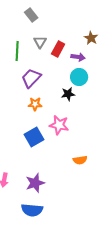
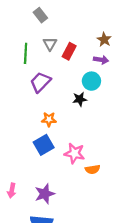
purple arrow: (78, 57) -> (101, 60), moved
orange star: (35, 104) -> (49, 119), moved
pink star: (59, 125) -> (74, 153), moved

